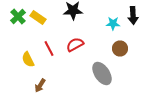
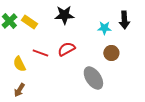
red line: (49, 48) -> (40, 53), turned -42
brown arrow: (40, 86) -> (19, 90), moved

